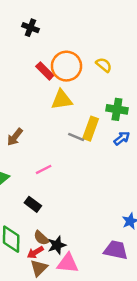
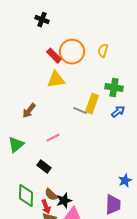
yellow semicircle: (104, 65) -> (103, 51), turned -112
yellow triangle: (62, 100) -> (56, 80), moved
purple trapezoid: (116, 250) -> (113, 205), turned 80
red arrow: (35, 252) -> (46, 207), turned -80

